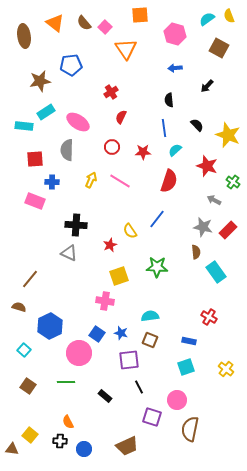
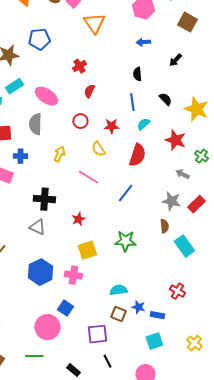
pink line: (120, 181) -> (88, 177), moved
yellow semicircle: (130, 231) -> (98, 149), moved
blue hexagon: (50, 326) -> (40, 272), moved
blue star: (121, 333) -> (138, 307), moved

